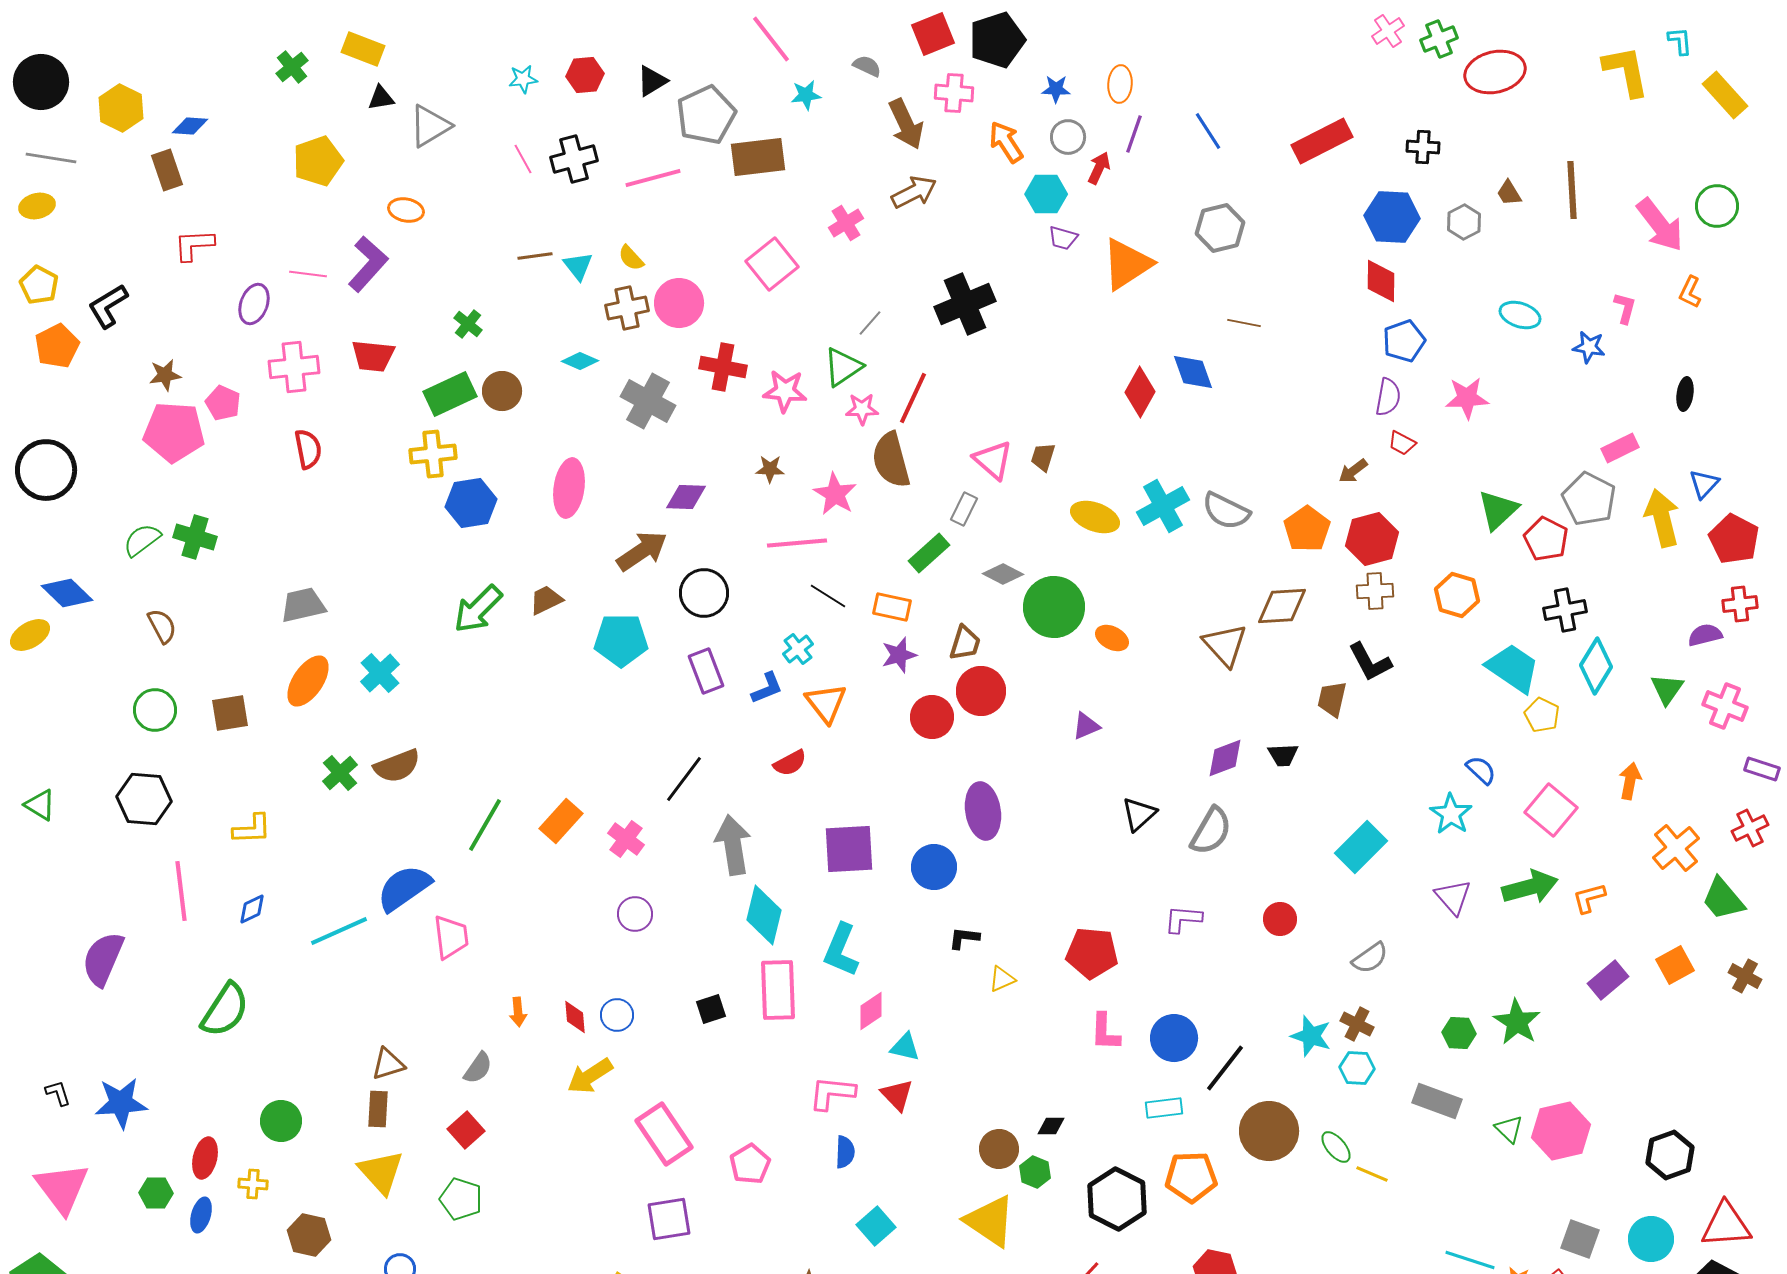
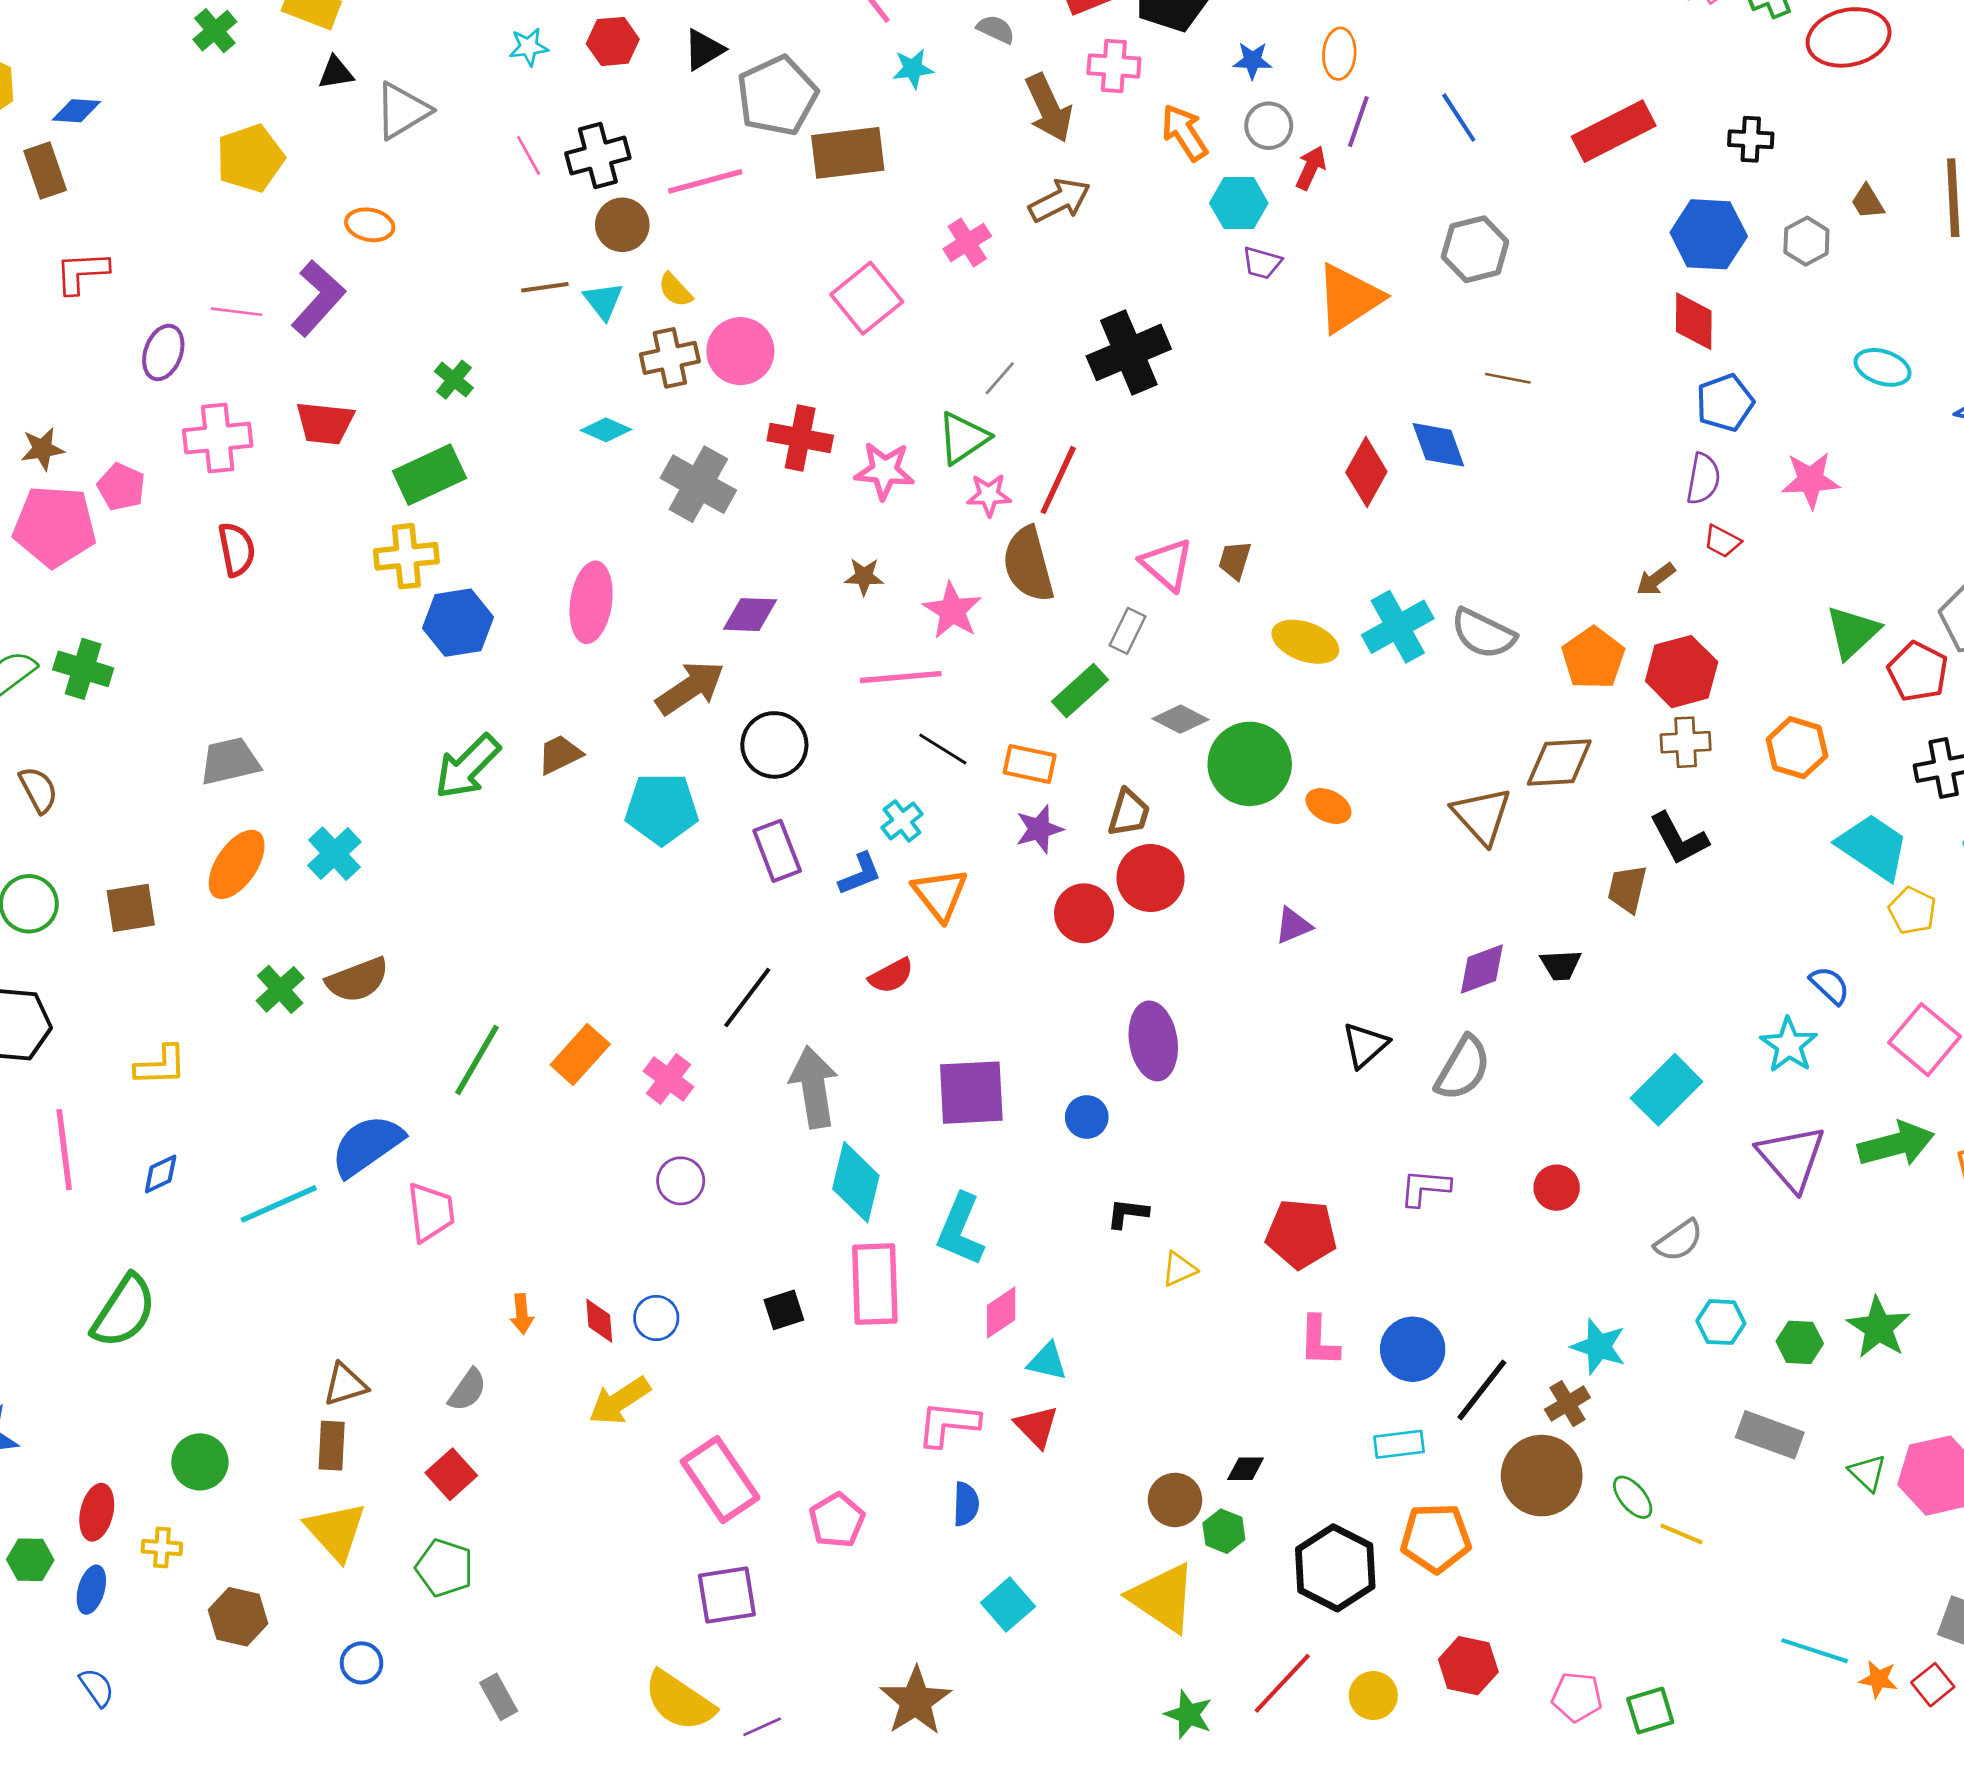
brown circle: (502, 391) -> (622, 225), moved
blue circle: (934, 867) -> (1087, 1117), size x0.7
purple triangle: (1453, 897) -> (1792, 1158), size x1.4
brown cross: (1357, 1024) -> (1567, 1404), moved, turned 32
cyan hexagon: (1357, 1068) -> (1721, 1322), moved

